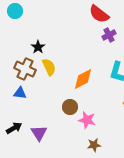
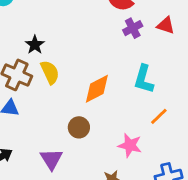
pink star: (87, 120) -> (130, 145), moved
purple triangle: (39, 133) -> (51, 159), moved

